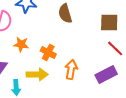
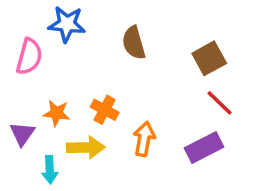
brown square: (109, 22) -> (209, 58), turned -30
orange star: (21, 44) -> (57, 113), moved

